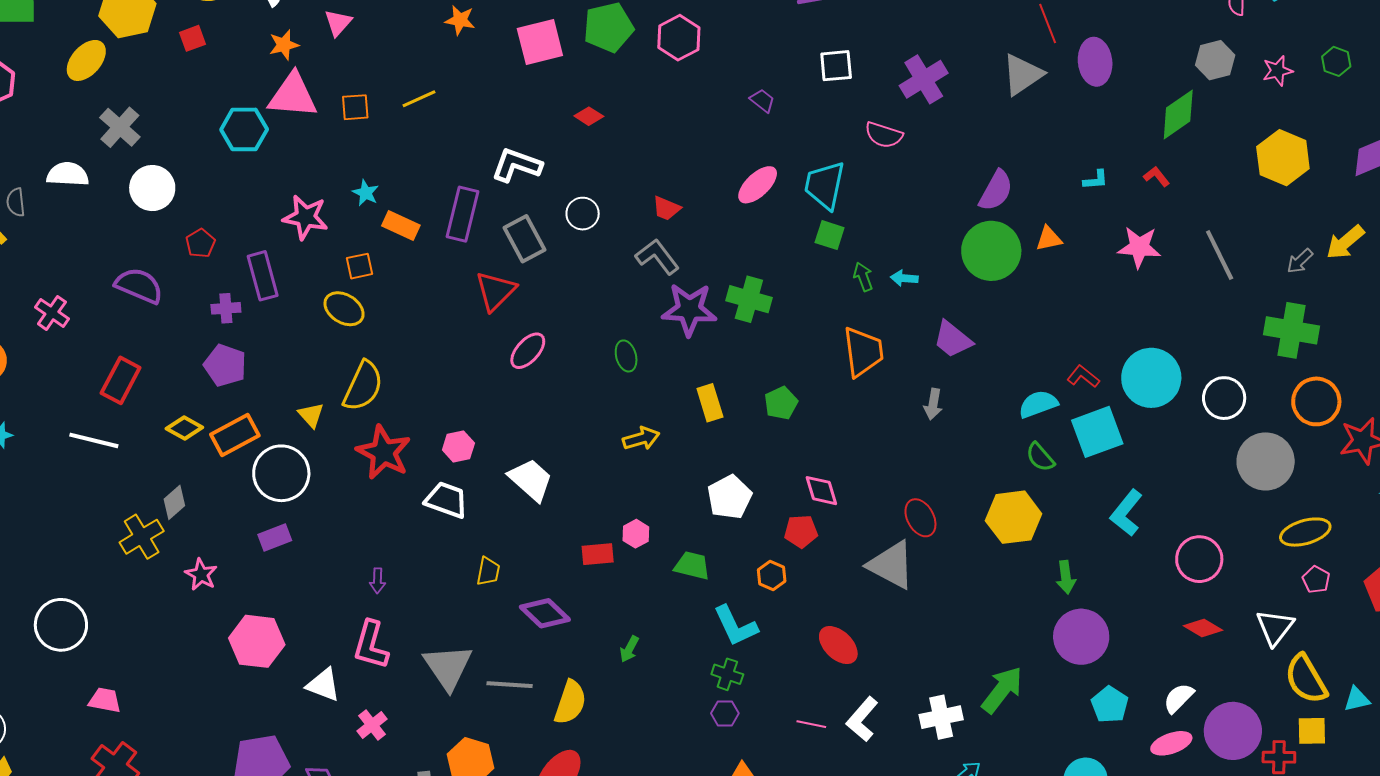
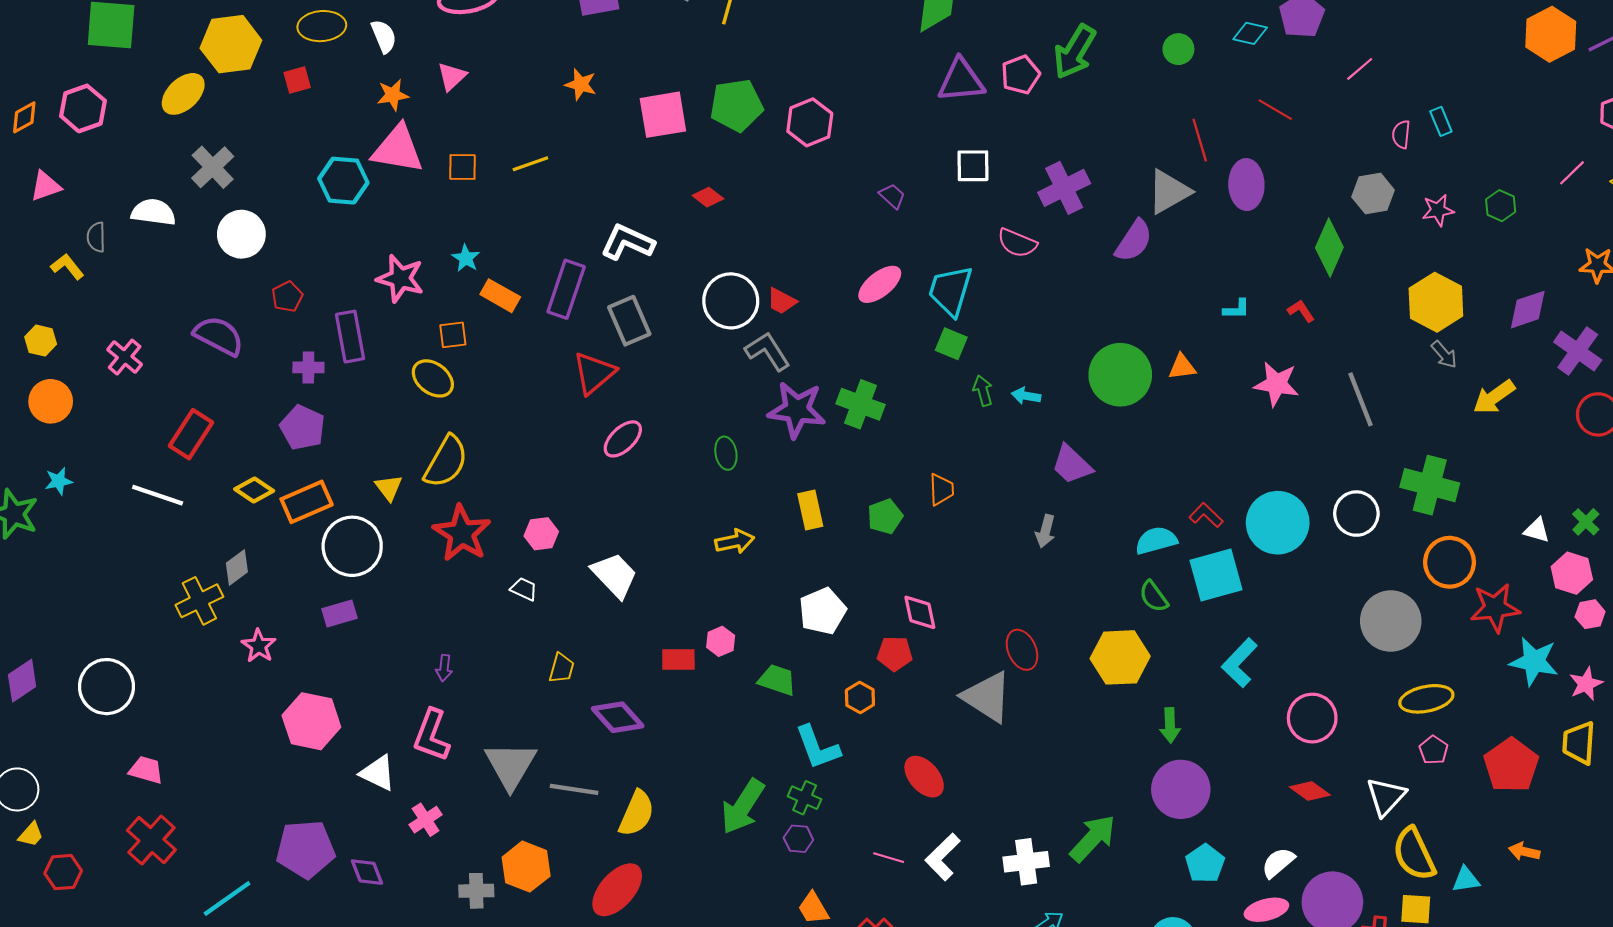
green diamond: (1178, 115) -> (1329, 248), turned -36
purple semicircle: (996, 191) -> (1134, 241), moved
white circle: (583, 214) -> (731, 301), moved, size x1.6
gray arrow: (1300, 261) -> (1444, 354), moved, turned -92
orange trapezoid: (863, 352) -> (941, 489), moved, size x0.6
white circle: (1224, 398) -> (1356, 514), moved
white trapezoid: (446, 500) -> (524, 589), size x0.6
green arrow: (629, 649) -> (743, 807), moved, size x2.0

